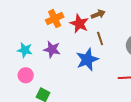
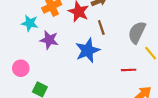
cyan star: (25, 50) -> (30, 23), moved

